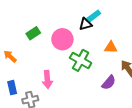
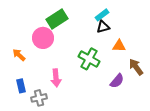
black triangle: (86, 24) -> (103, 27), moved
green rectangle: (33, 33) -> (57, 19), moved, size x1.5
pink circle: (62, 39) -> (43, 38), moved

